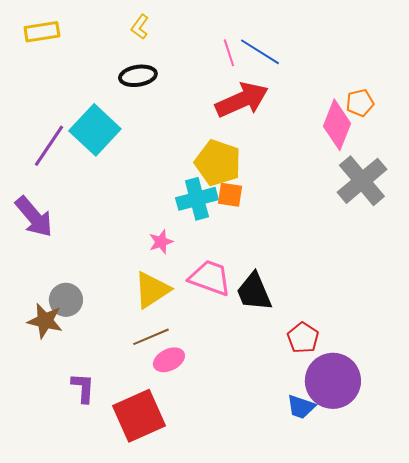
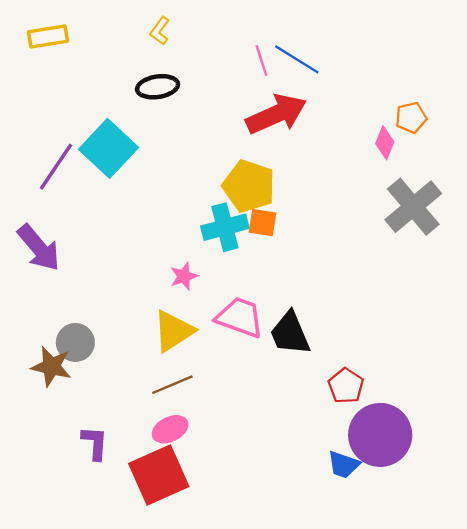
pink diamond: (337, 125) -> (385, 143), size x0.6
pink ellipse: (169, 360) -> (170, 429), moved

